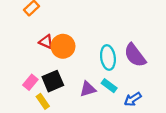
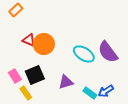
cyan ellipse: (108, 58) -> (84, 54), turned -50
pink rectangle: (30, 82) -> (15, 76), turned -72
cyan rectangle: (109, 86) -> (90, 93), moved

